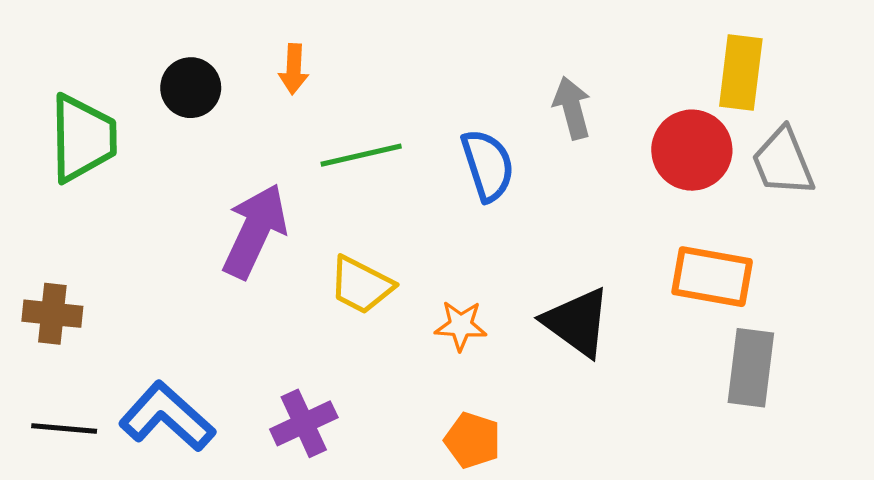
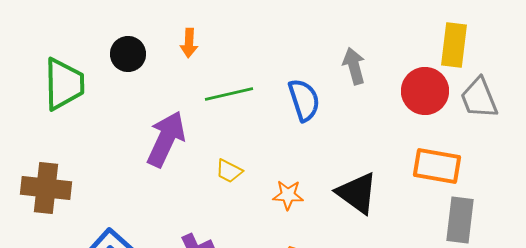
yellow trapezoid: (361, 285) -> (229, 171), size x0.7
brown cross: (52, 314) -> (46, 188), size x1.4

